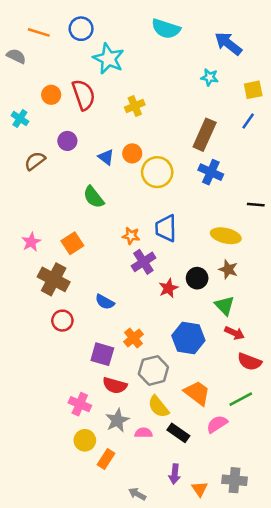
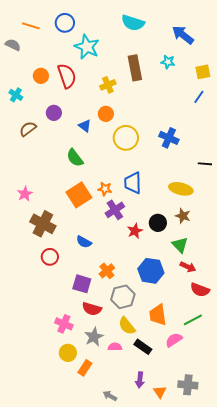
brown rectangle: (205, 135) -> (135, 68), moved, turned -35
orange circle: (132, 153) -> (106, 114), moved
orange square: (72, 243) -> (79, 195), moved, size x1.4
orange trapezoid: (197, 393) -> (158, 315), turned -135

